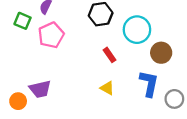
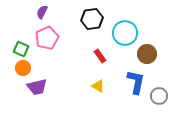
green square: (22, 21) -> (21, 49), moved
orange circle: (18, 101) -> (23, 68), moved

